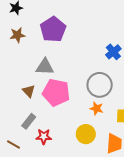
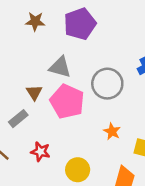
gray circle: (100, 85) -> (107, 84), moved
gray rectangle: (29, 121) -> (18, 119), moved
yellow circle: (86, 134) -> (78, 170), moved

